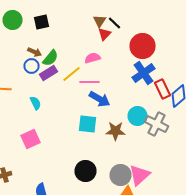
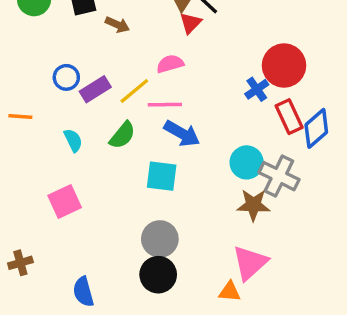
red circle: (142, 46) -> (284, 65), moved
brown arrow: (34, 52) -> (117, 25), moved
green semicircle: (50, 58) -> (122, 135), moved
blue cross: (144, 73) -> (257, 89), size x0.6
brown star: (116, 131) -> (253, 205), moved
black circle: (86, 171) -> (158, 275), moved
gray circle: (120, 175) -> (160, 239), moved

